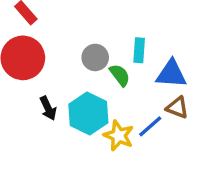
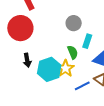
gray circle: (95, 57) -> (74, 23), moved
yellow star: (119, 136) -> (65, 68), moved

